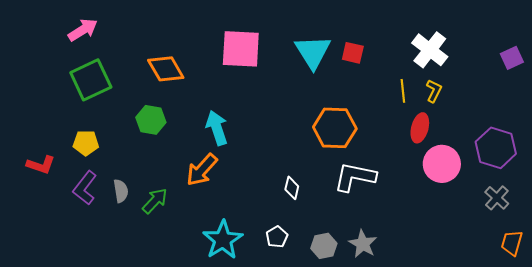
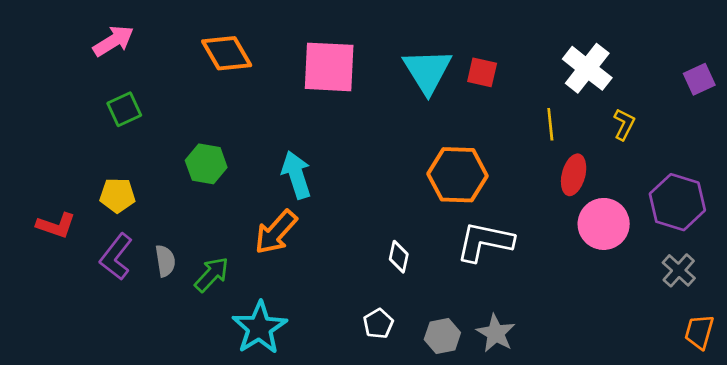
orange diamond: (166, 69) -> (227, 53), moved
green square: (91, 80) -> (124, 109), size x0.6
yellow L-shape: (434, 91) -> (624, 124), moved
cyan star: (223, 240) -> (259, 328), moved

